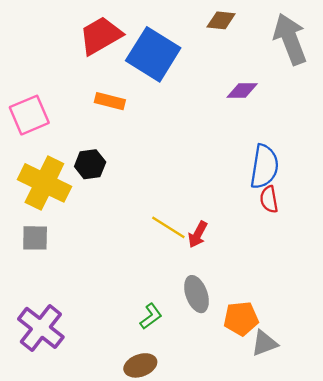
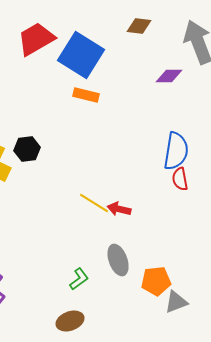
purple diamond: (242, 91) -> (169, 76), moved
orange rectangle: (110, 101) -> (86, 95), moved
red arrow: (198, 234) -> (119, 209), turned 75

